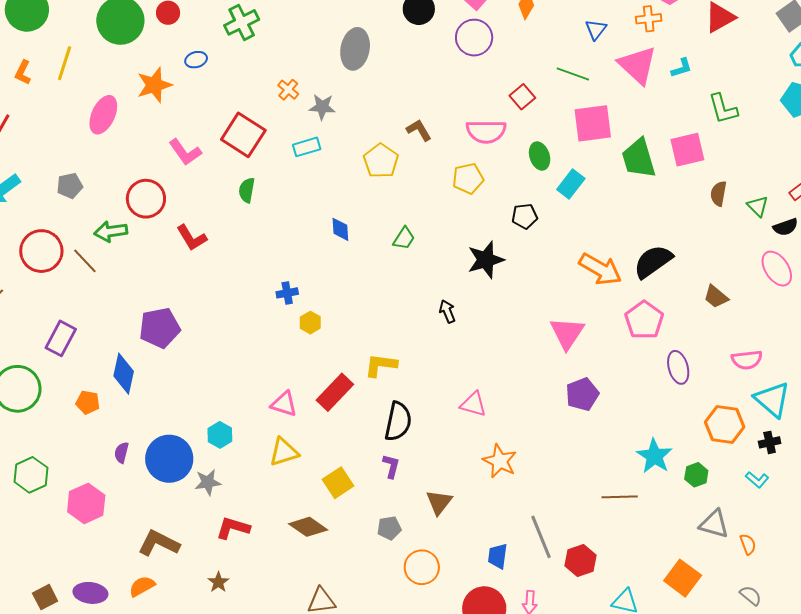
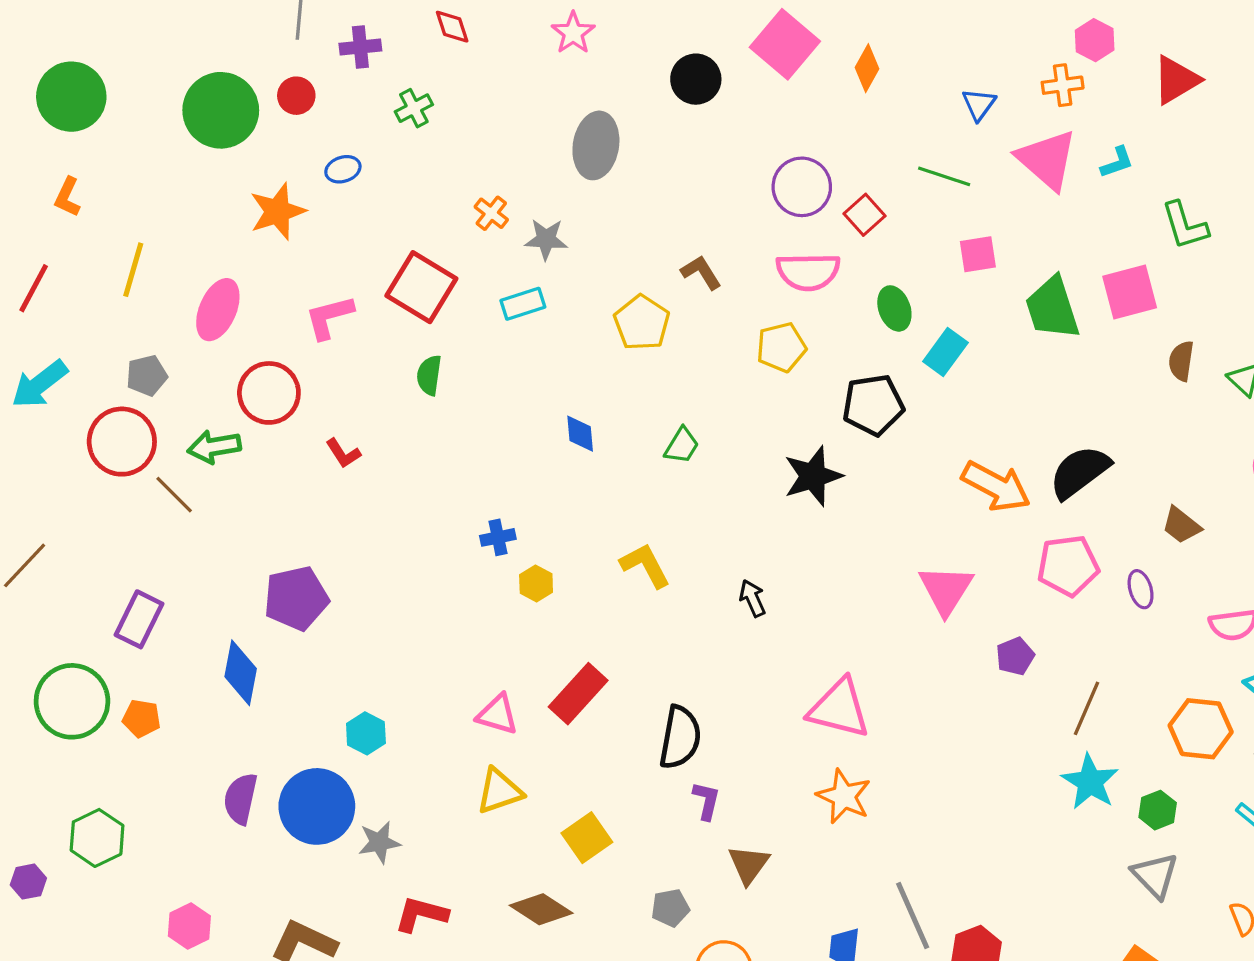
green cross: (242, 22) -> (414, 108), size x0.7
purple circle: (474, 38) -> (802, 187), moved
yellow line: (65, 63) -> (133, 270), moved
pink ellipse: (103, 115) -> (218, 310), moved
pink square: (593, 123) -> (978, 254), size x0.6
pink L-shape: (185, 152) -> (329, 317), turned 112
black pentagon: (525, 216) -> (873, 405), size x1.5
red L-shape: (192, 238) -> (343, 453), size x0.7
red circle: (41, 251) -> (122, 442), moved
black arrow: (447, 311) -> (752, 598), moved
pink pentagon: (644, 320) -> (1068, 566), turned 30
yellow L-shape: (381, 365) -> (645, 565), moved, turned 56
purple ellipse: (678, 367) -> (1141, 589), moved, size x0.7
purple pentagon: (582, 394) -> (1015, 656), moved, size x0.7
orange pentagon: (88, 402) -> (142, 718), moved
pink triangle: (473, 404) -> (839, 708), moved, size x1.5
cyan hexagon: (220, 435) -> (366, 733), moved
purple semicircle: (122, 453) -> (241, 799), size x1.5
purple L-shape: (391, 466) -> (706, 801), moved
brown line: (620, 497) -> (1086, 708), moved, turned -64
pink hexagon: (86, 503) -> (189, 926), moved, size x0.7
gray triangle: (714, 524) -> (1155, 875), moved, turned 32

